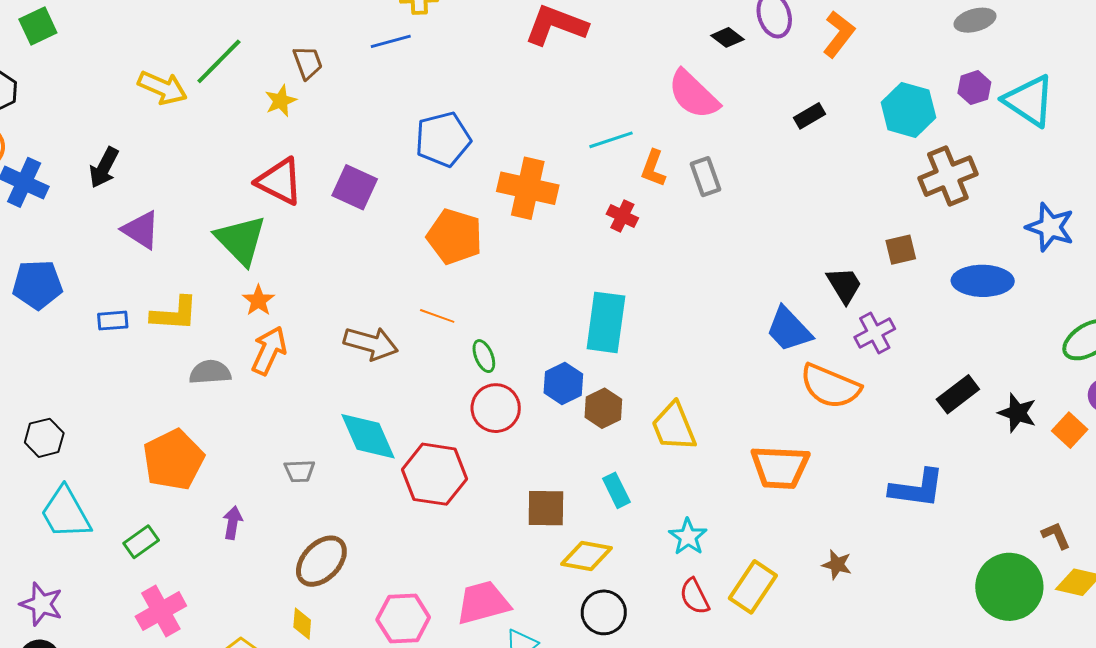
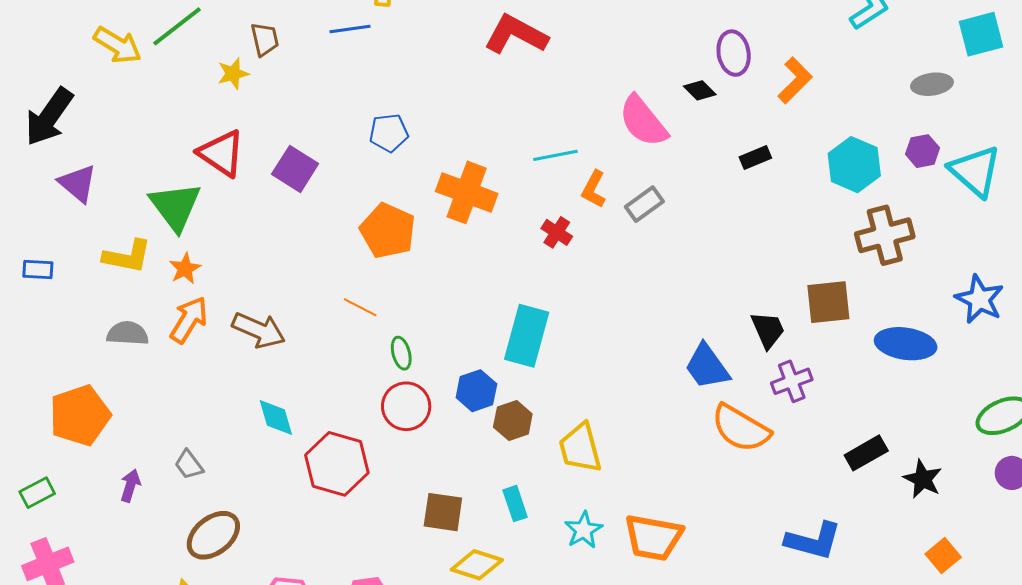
black diamond: (727, 37) -> (700, 90), moved
blue pentagon: (443, 139) -> (389, 133), size x0.7
black arrow: (104, 168) -> (49, 117), size x1.5
gray rectangle: (706, 177) -> (644, 204), turned 66
brown square: (901, 250) -> (828, 302), size x1.5
yellow L-shape: (174, 314) -> (127, 256), moved
brown arrow: (371, 343) -> (259, 330), moved
orange square: (1070, 430) -> (943, 556), moved
cyan diamond: (368, 436) -> (276, 418), size x0.7
orange trapezoid: (780, 467) -> (653, 537), moved
gray trapezoid: (299, 471) -> (189, 465), moved, turned 48
cyan star: (688, 537) -> (584, 530), moved

